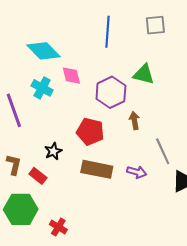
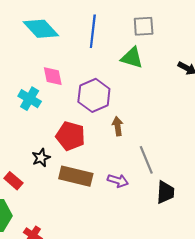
cyan diamond: (43, 51) -> (41, 29), moved
green triangle: (144, 74) -> (132, 58), moved
cyan cross: (42, 88) -> (30, 99), moved
black star: (53, 151) -> (41, 158), moved

